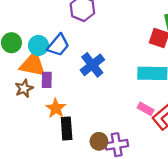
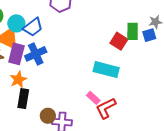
blue cross: (92, 65) -> (36, 54), moved
purple rectangle: (47, 80) -> (16, 54), size x1.5

